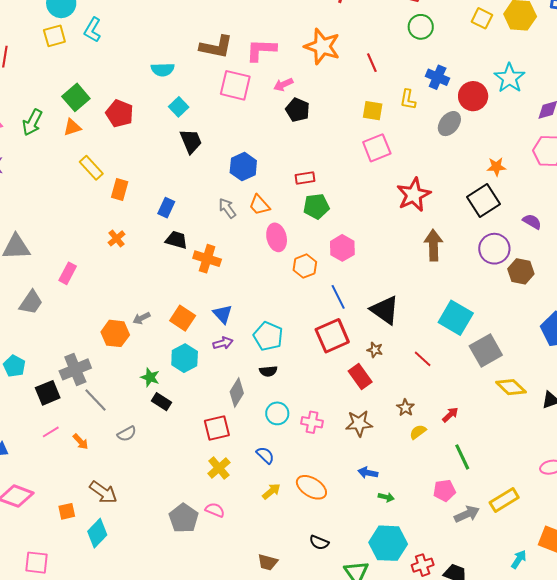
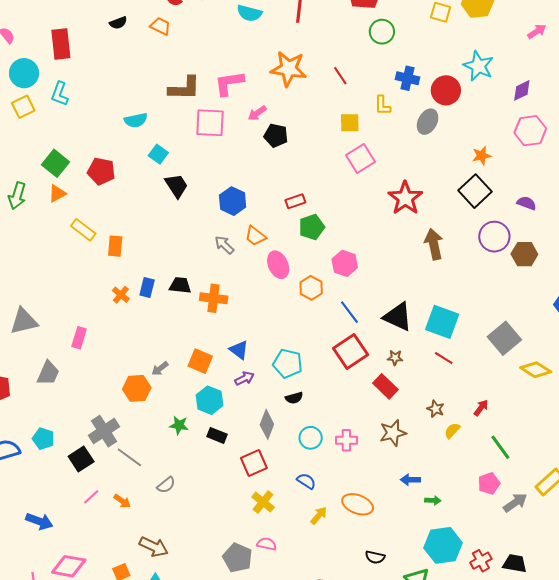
blue rectangle: (166, 208) -> (147, 288), moved
cyan square: (456, 318) -> (442, 322), moved
black rectangle: (162, 402) -> (217, 435), moved

